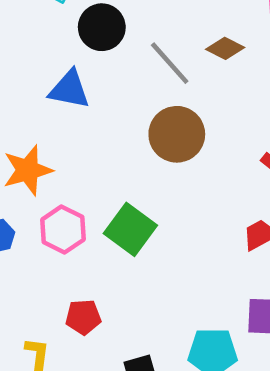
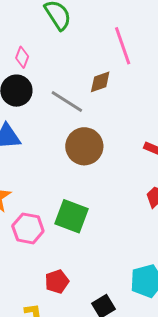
brown diamond: (225, 48) -> (100, 82), turned -30

